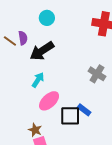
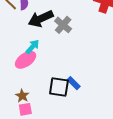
gray cross: (97, 74) -> (63, 25), moved
pink ellipse: (49, 101) -> (26, 60), moved

